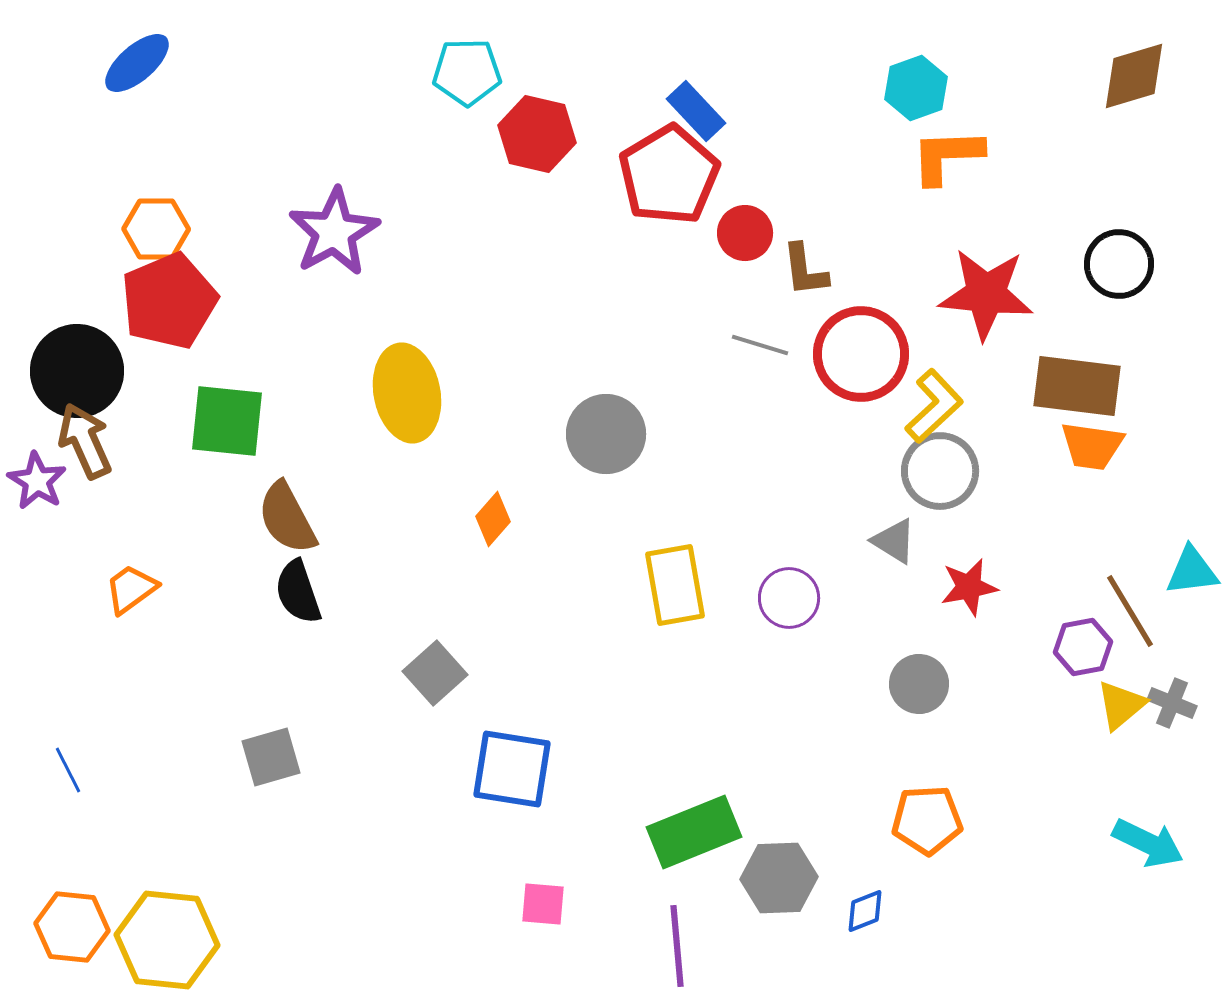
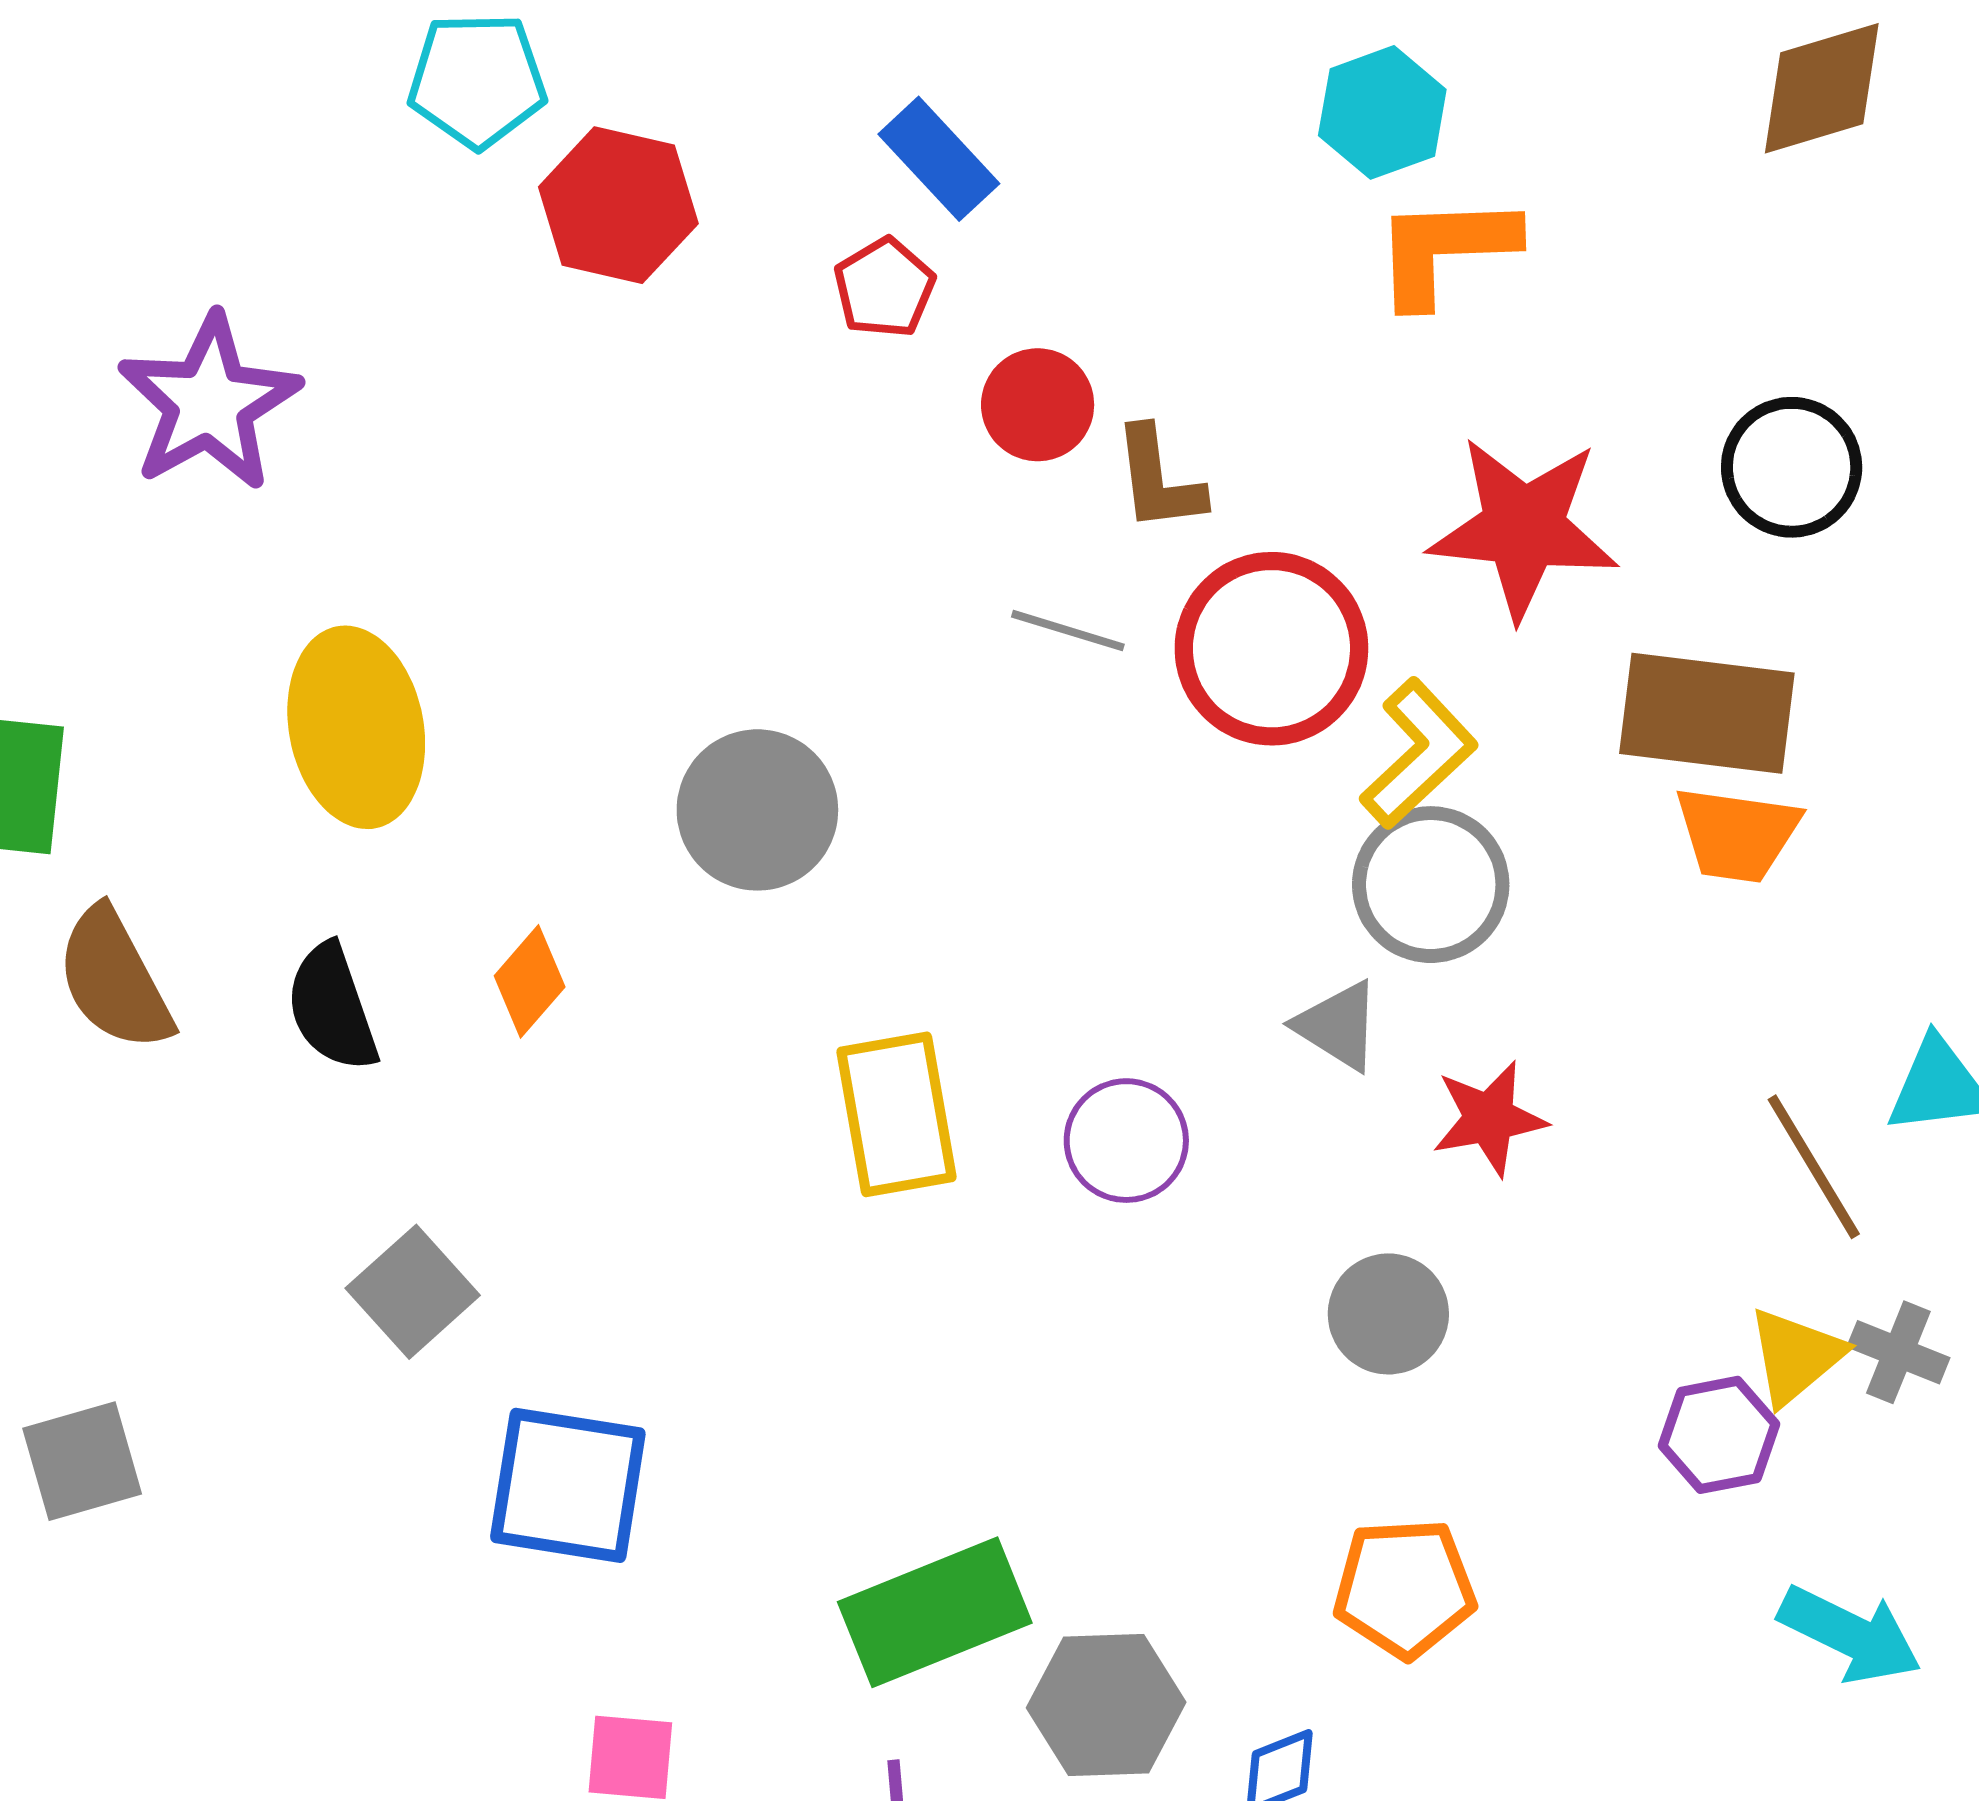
red pentagon: (669, 175) -> (884, 288), size x0.5
black semicircle: (298, 592) -> (332, 1008), moved
purple hexagon: (1083, 647) -> (1719, 1435), moved

